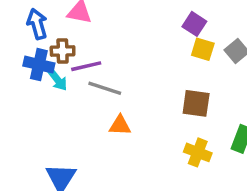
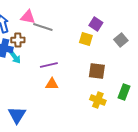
yellow square: (203, 49) -> (86, 39), moved
purple line: (86, 66) -> (49, 65), moved
gray line: (105, 88) -> (43, 27), moved

